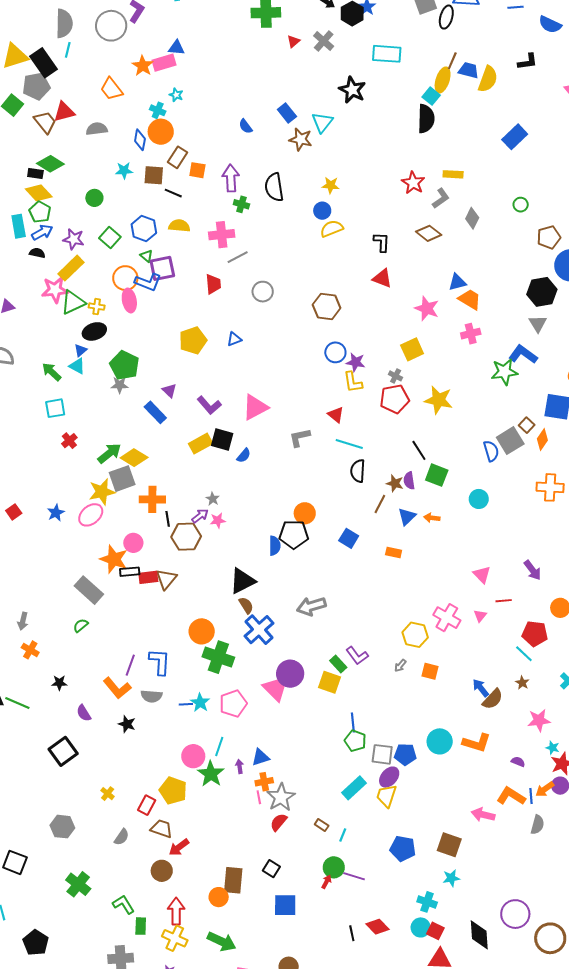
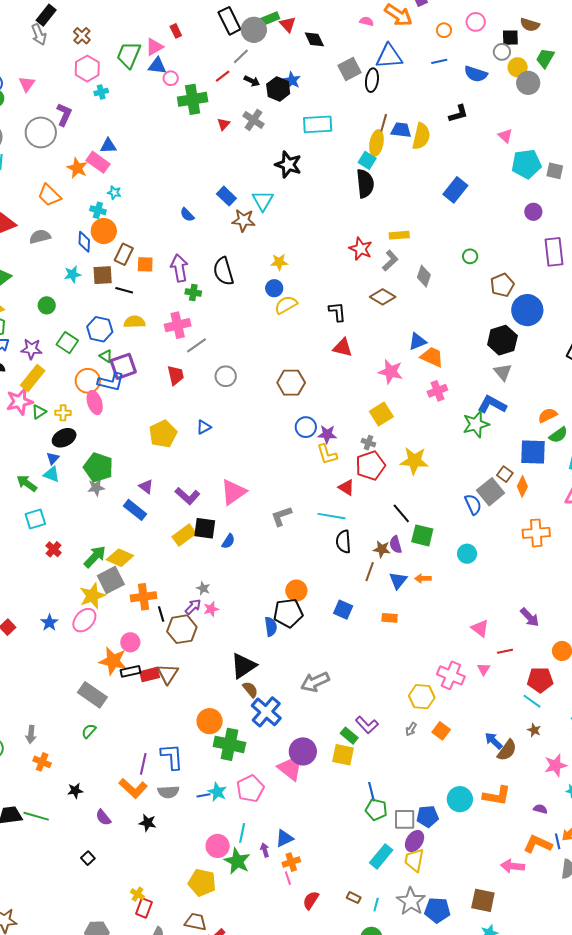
pink rectangle: (164, 63) -> (98, 162), turned 60
green triangle: (73, 302) -> (39, 412), size x0.6
red triangle: (336, 415) -> (346, 487), moved
orange square: (430, 671) -> (441, 731), turned 30
black square: (63, 751) -> (88, 858), size x0.5
gray star: (281, 797) -> (411, 901), moved
red rectangle: (147, 805) -> (144, 908), moved

